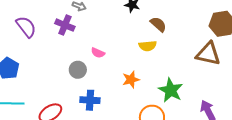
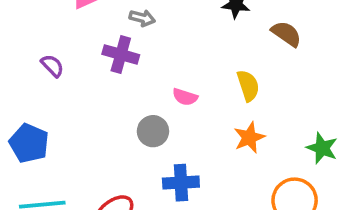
purple semicircle: (26, 27) -> (52, 66), size x0.6
yellow semicircle: (148, 46) -> (248, 86), moved, turned -96
green star: (171, 90) -> (322, 148), size x0.7

